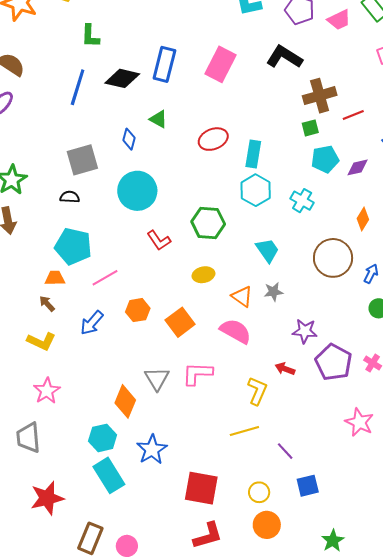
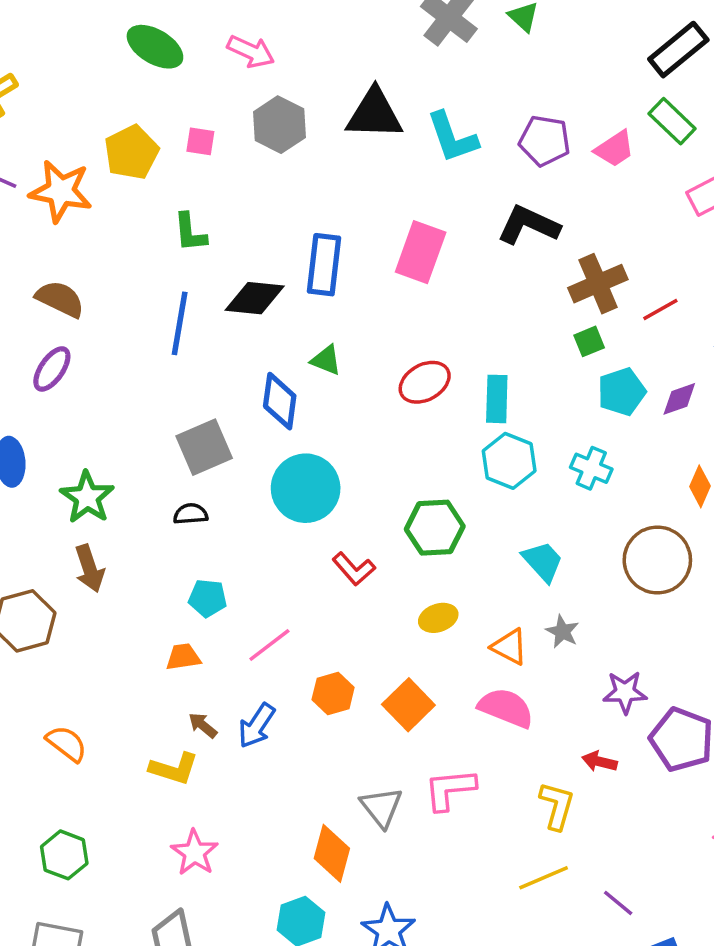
blue diamond: (129, 139) -> (280, 401), size x1.5
cyan pentagon: (73, 246) -> (208, 598), size x0.6
gray star: (273, 292) -> (562, 632), turned -30
brown arrow: (47, 304) -> (203, 725), moved

